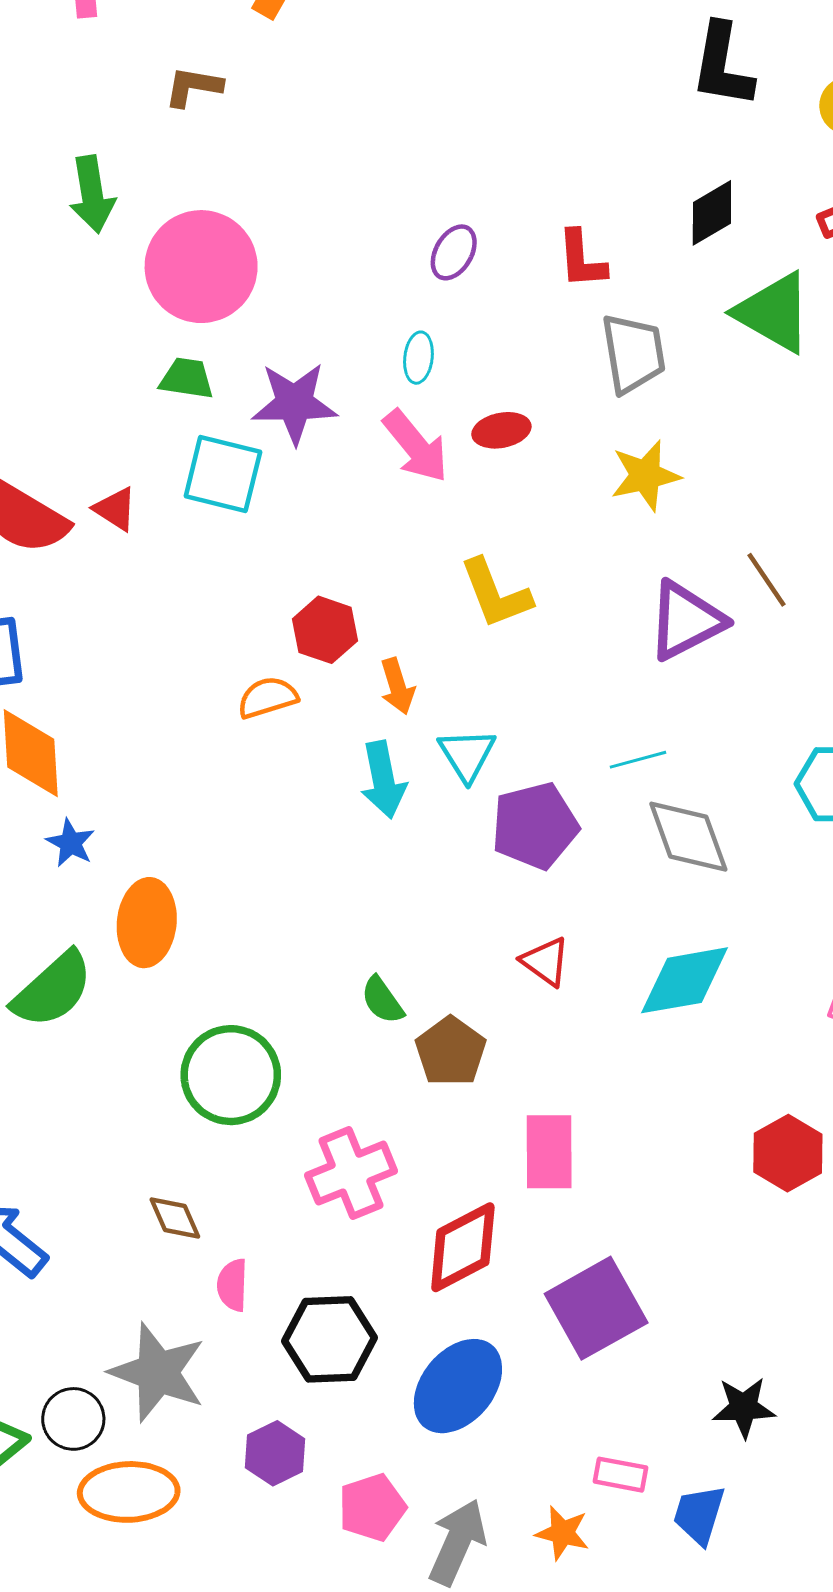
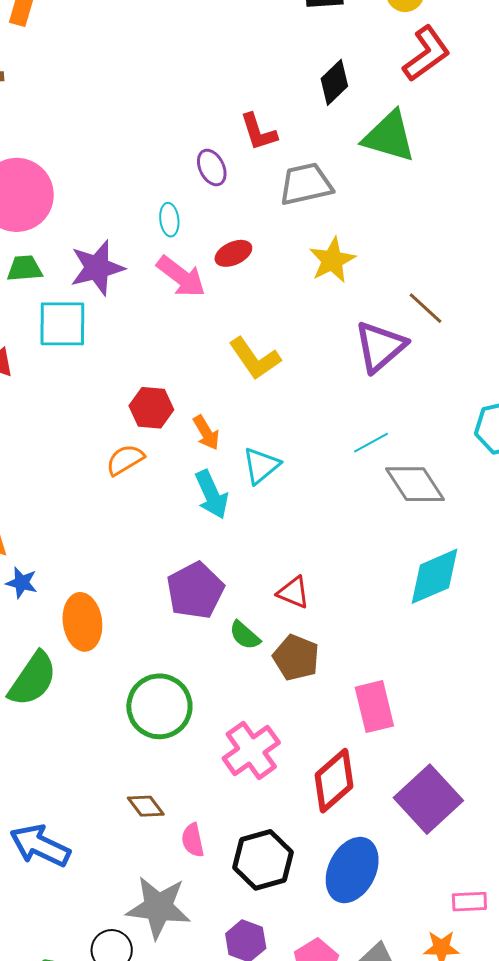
purple ellipse: (454, 252) -> (212, 167), moved, turned -42
gray trapezoid: (633, 353) -> (306, 184), turned -80
cyan triangle: (467, 755) -> (261, 466), turned 36
purple pentagon: (535, 826) -> (195, 591), moved
red triangle: (545, 962) -> (293, 592), moved

